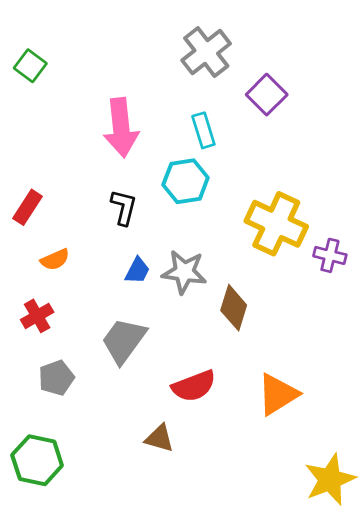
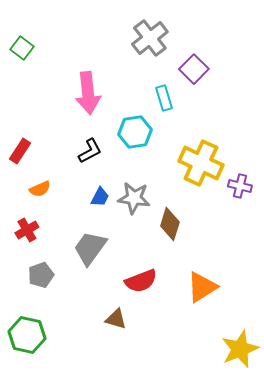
cyan rectangle: (203, 130) -> (164, 98), moved
black L-shape: (124, 207) -> (90, 151), turned 48

